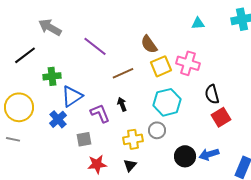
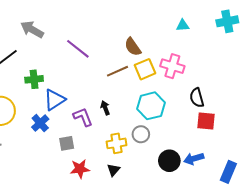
brown line: (123, 73) -> (117, 71), moved
red square: (221, 117) -> (206, 121), turned 36

